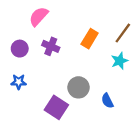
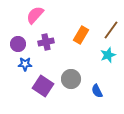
purple cross: (51, 46) -> (46, 42), turned -35
blue star: (19, 82) -> (25, 64), moved
purple square: (56, 107) -> (43, 86), moved

